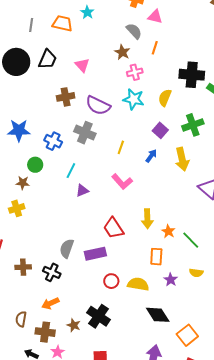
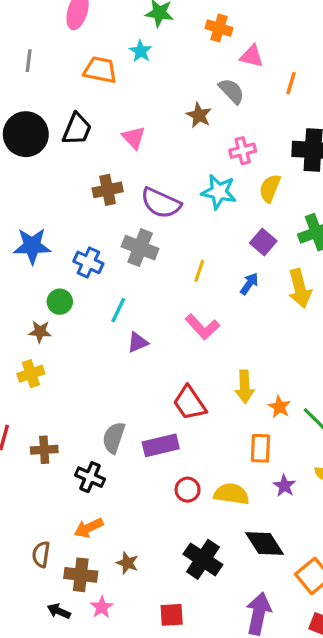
gray line: (31, 25) -> (29, 61), moved
gray semicircle: (134, 31) -> (232, 91), moved
orange line: (155, 48) -> (291, 83), moved
pink cross: (135, 72) -> (243, 151), moved
brown cross: (23, 267) -> (44, 450), moved
black cross: (99, 316) -> (203, 559), moved

